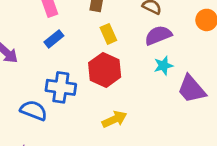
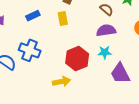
yellow rectangle: (108, 34) -> (63, 19), moved
red hexagon: (105, 70) -> (77, 59), moved

